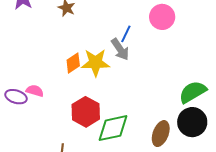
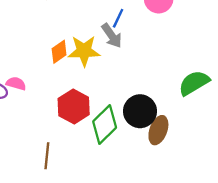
black circle: (192, 122) -> (140, 111), moved
green diamond: (113, 128) -> (105, 124), turned -32

